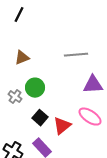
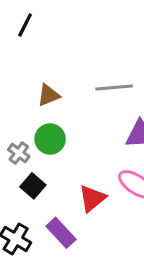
brown triangle: (22, 58) -> (48, 95), moved
black square: (40, 118) -> (33, 186), moved

